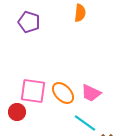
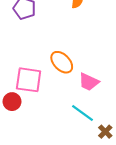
orange ellipse: (63, 93) -> (62, 62), moved

